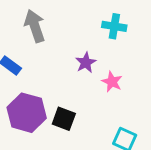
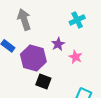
cyan cross: (114, 26) -> (77, 20), turned -35
purple hexagon: (27, 113) -> (33, 58), moved

